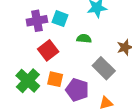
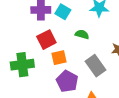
orange square: (55, 79) -> (59, 58), moved, turned -35
green cross: (28, 81) -> (22, 65), turned 30

